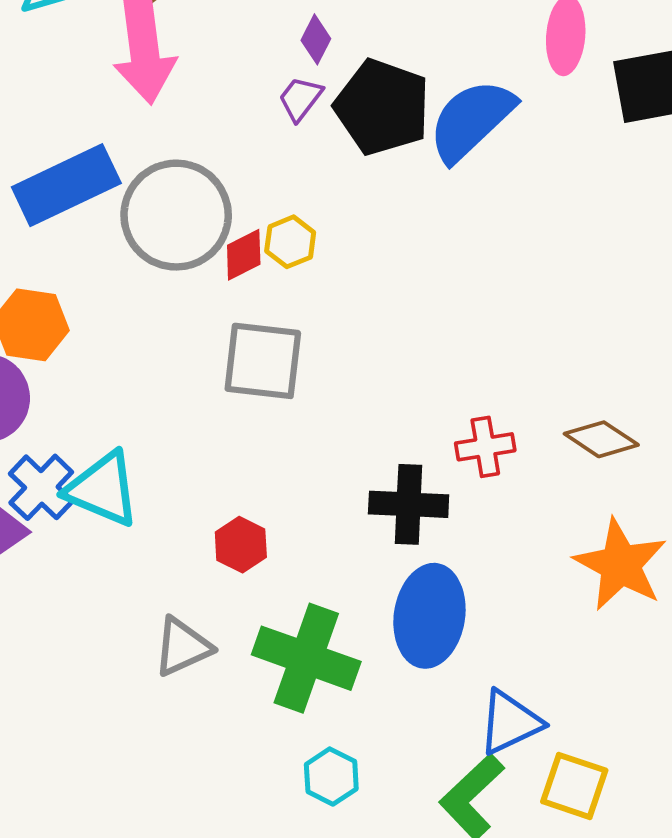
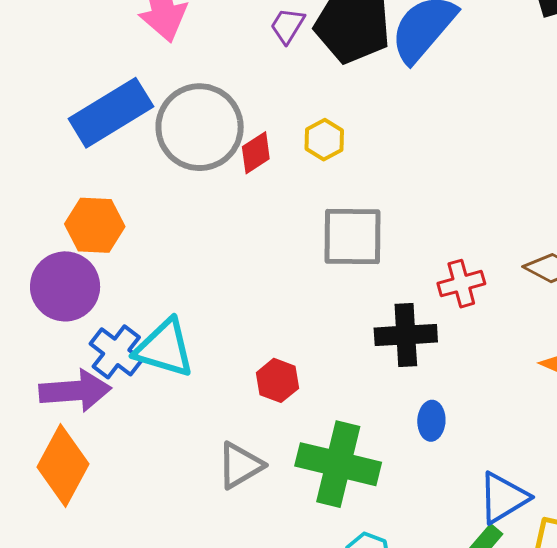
yellow hexagon: (290, 242) -> (324, 140), moved
gray square: (263, 361) -> (353, 236), moved
blue ellipse: (429, 616) -> (431, 421), size x0.5

